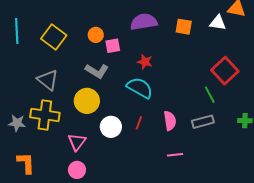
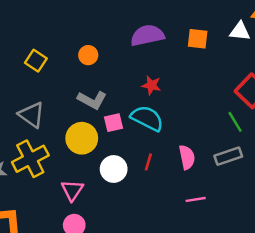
yellow square: (54, 37) -> (36, 61), size x0.7
pink square: (113, 46) -> (113, 123), moved
yellow cross: (45, 115) -> (30, 159), turned -32

